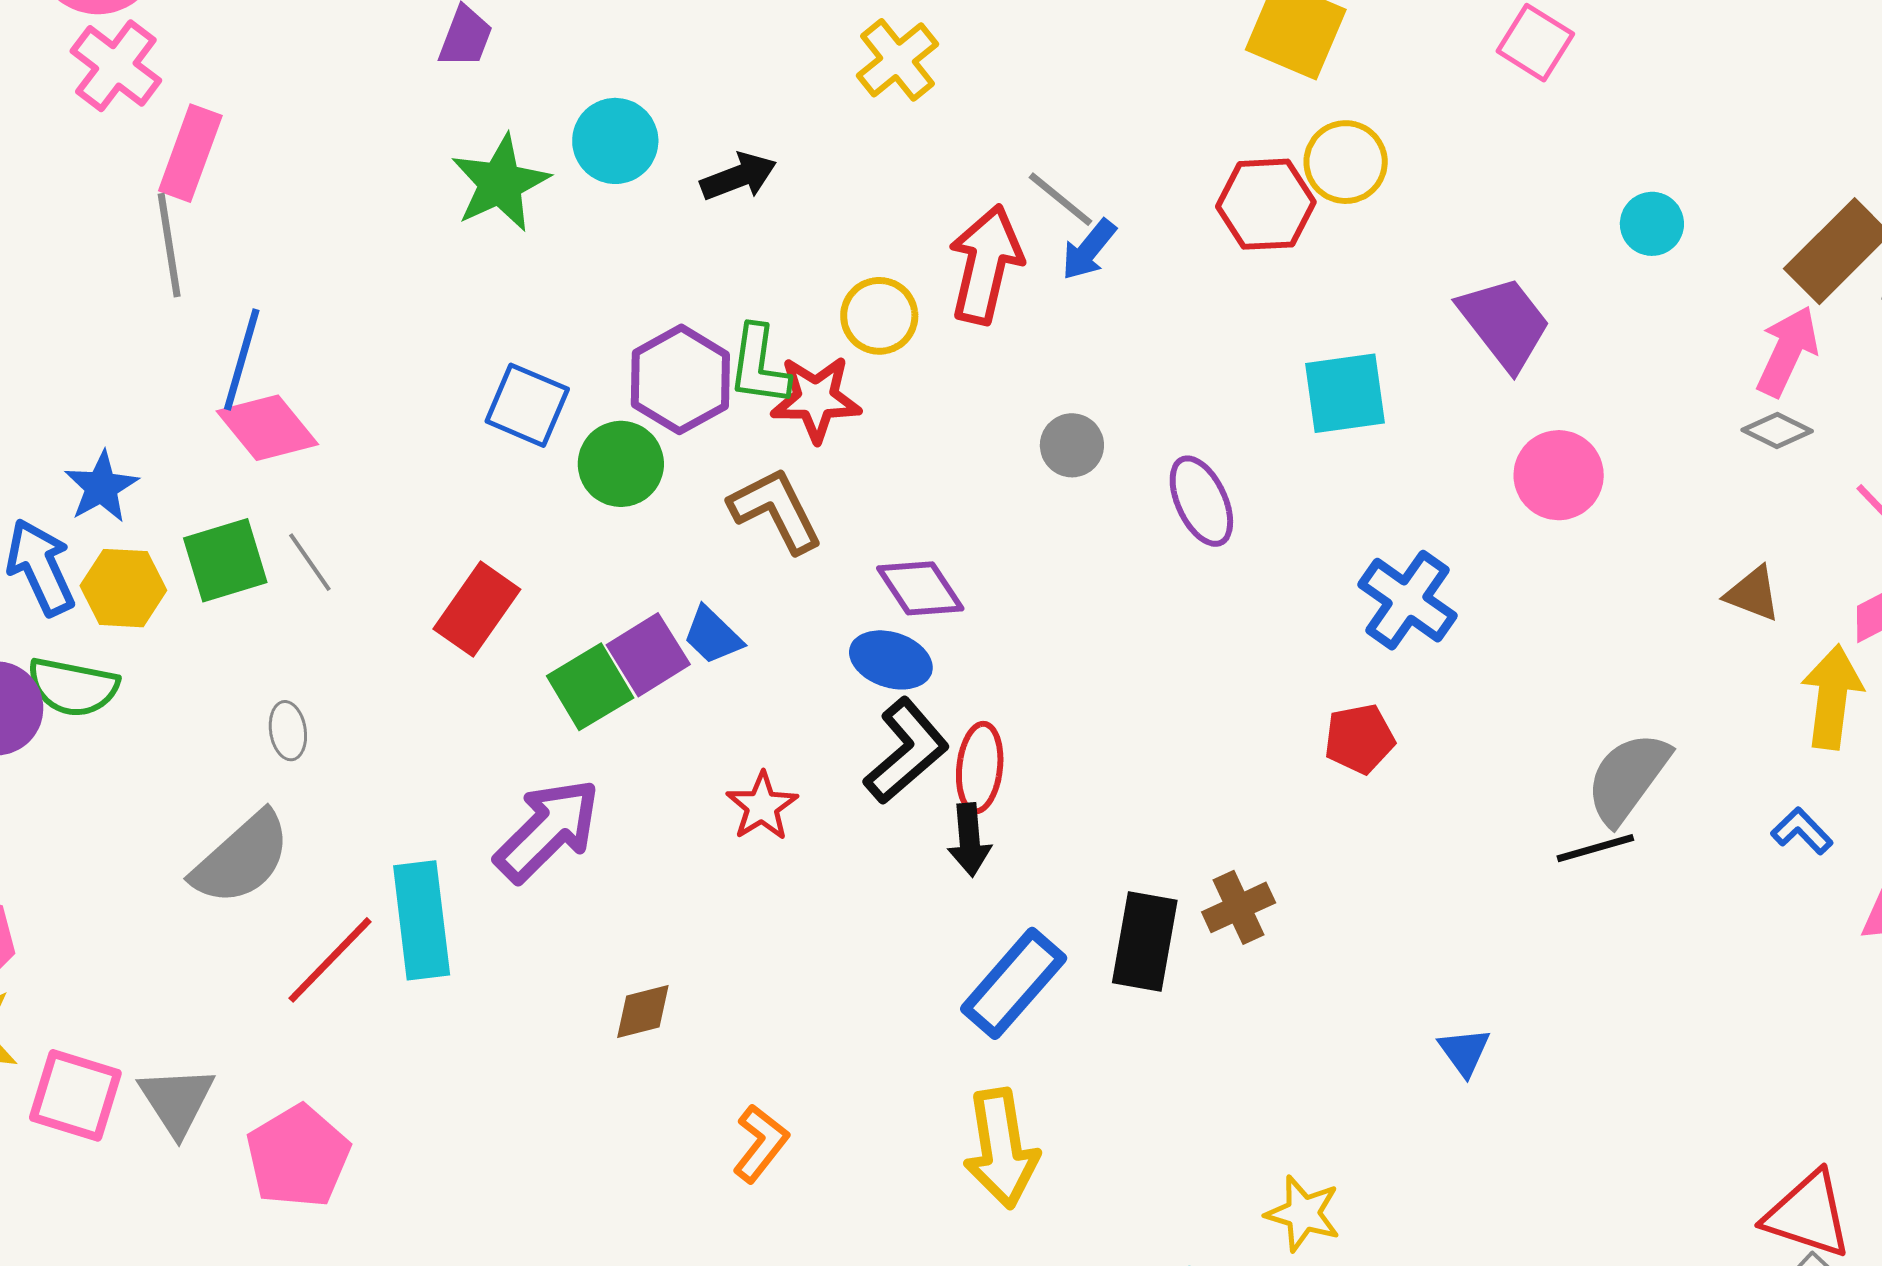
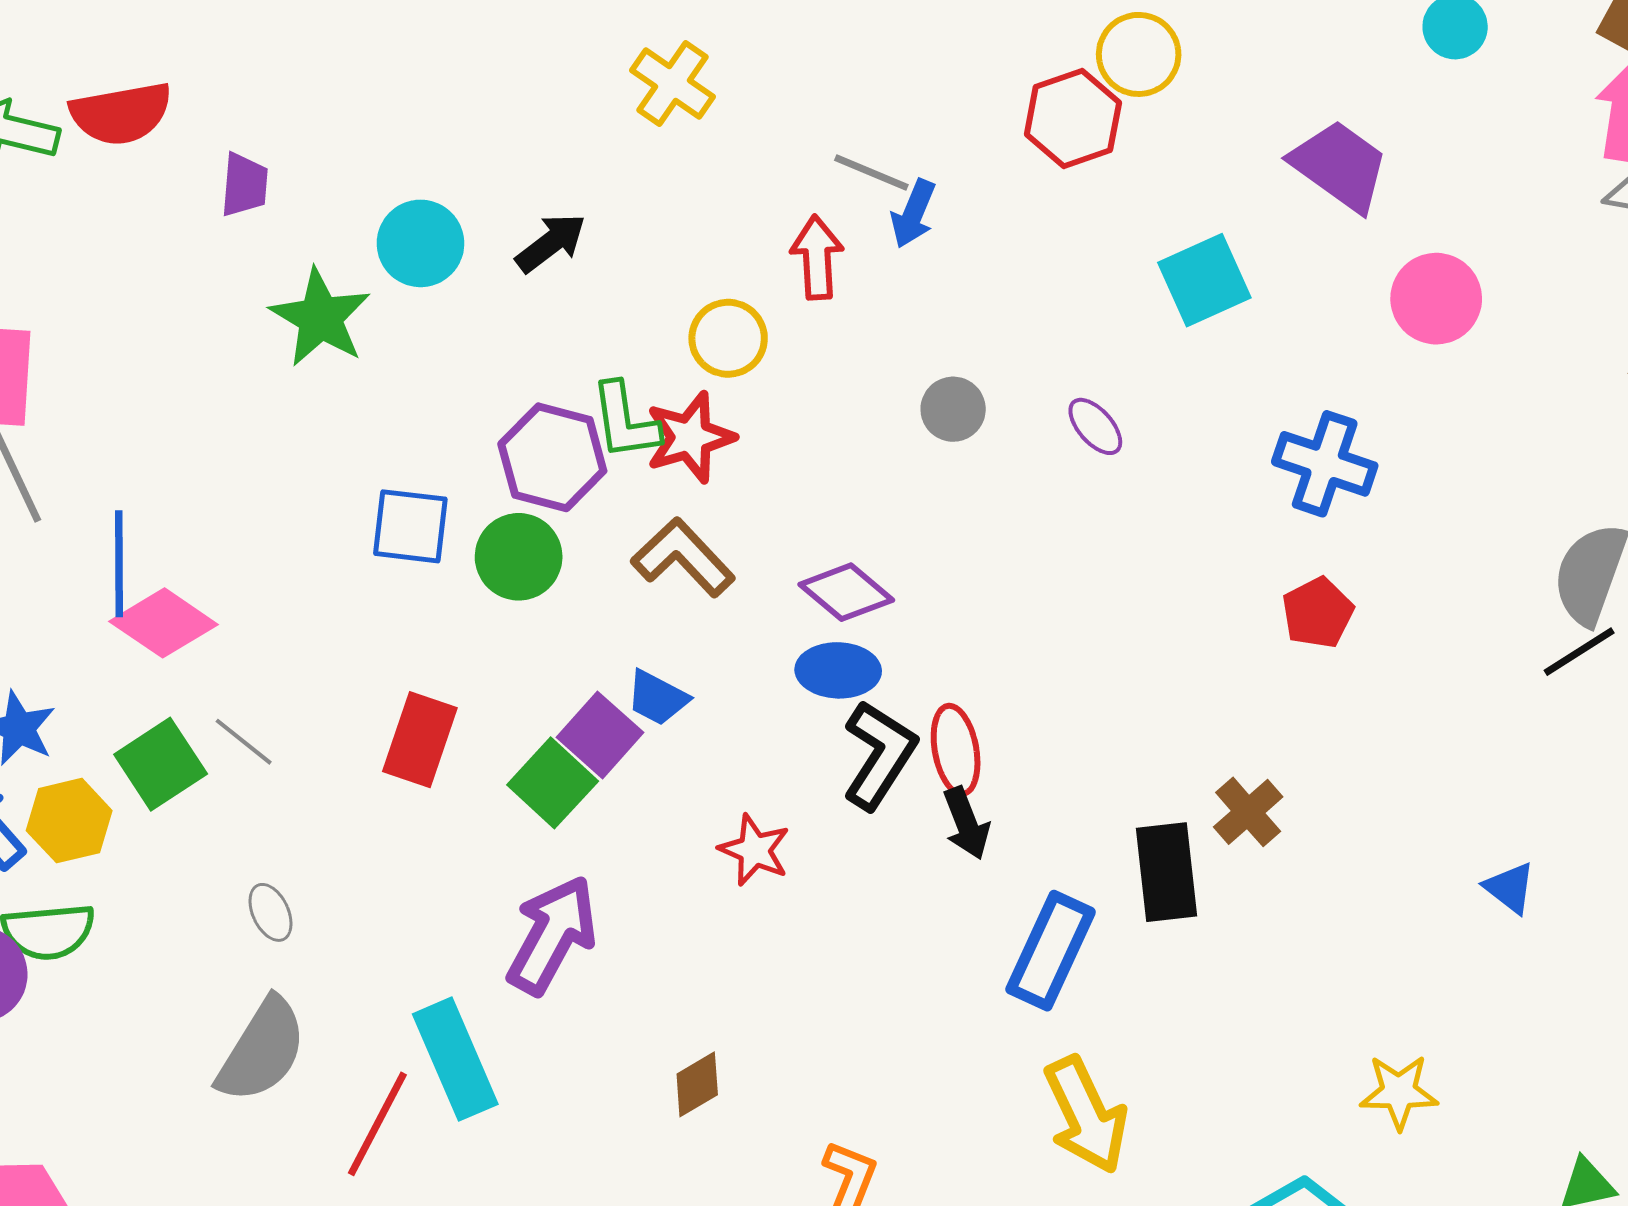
red arrow: (986, 264) -> (817, 257), size x0.7
purple ellipse: (1201, 501) -> (1095, 426), size x0.7

